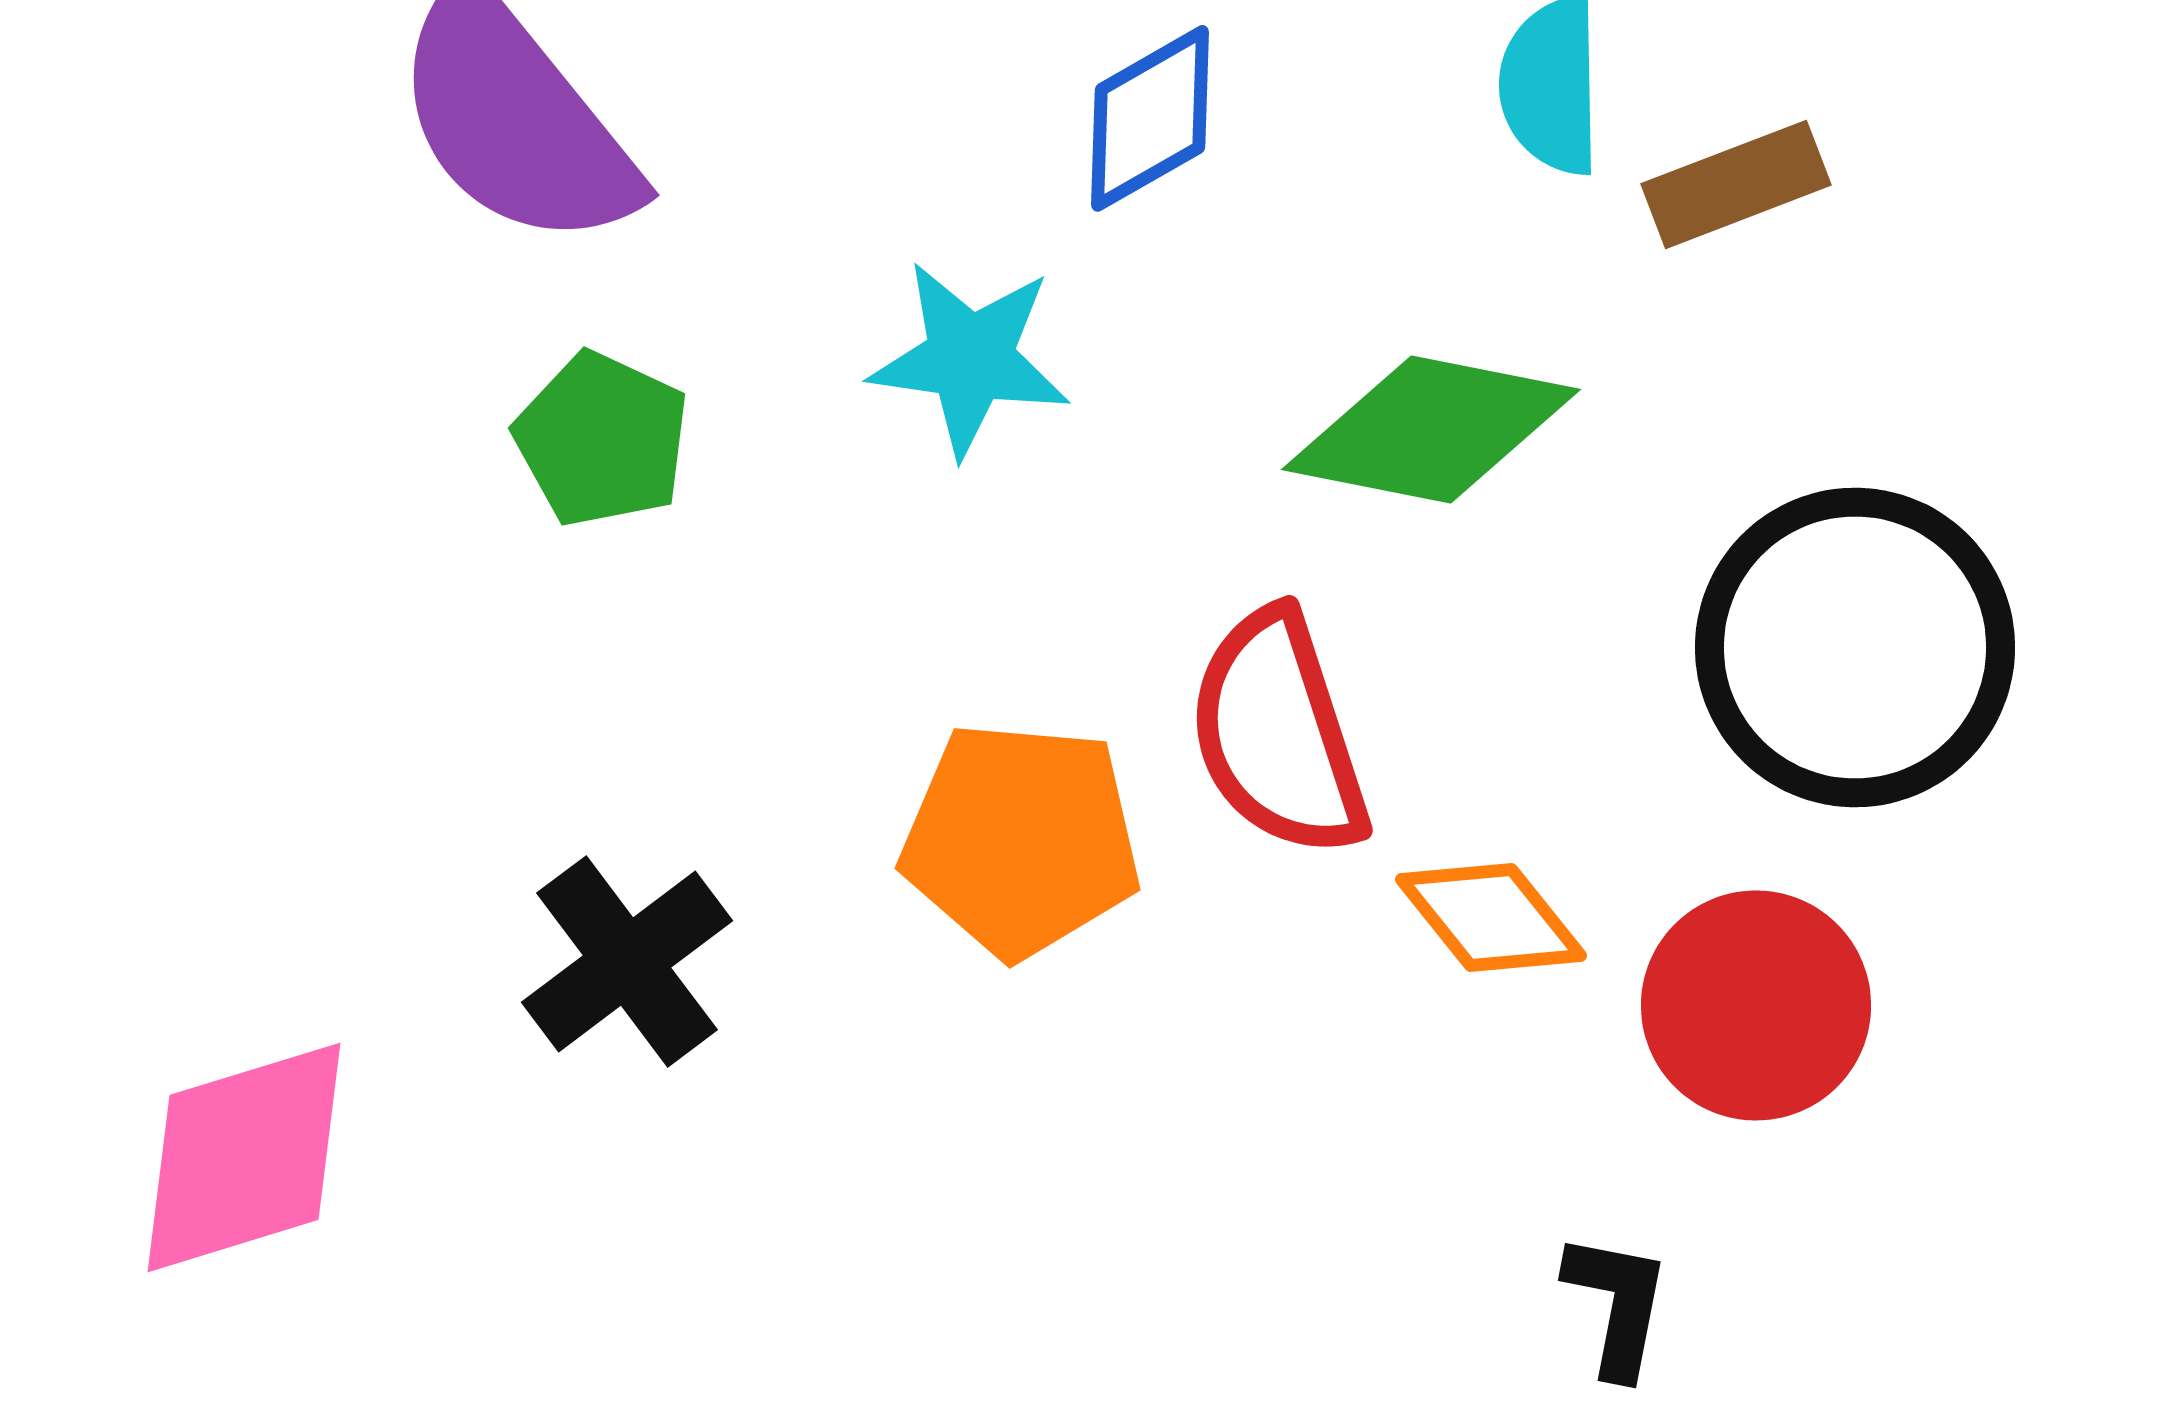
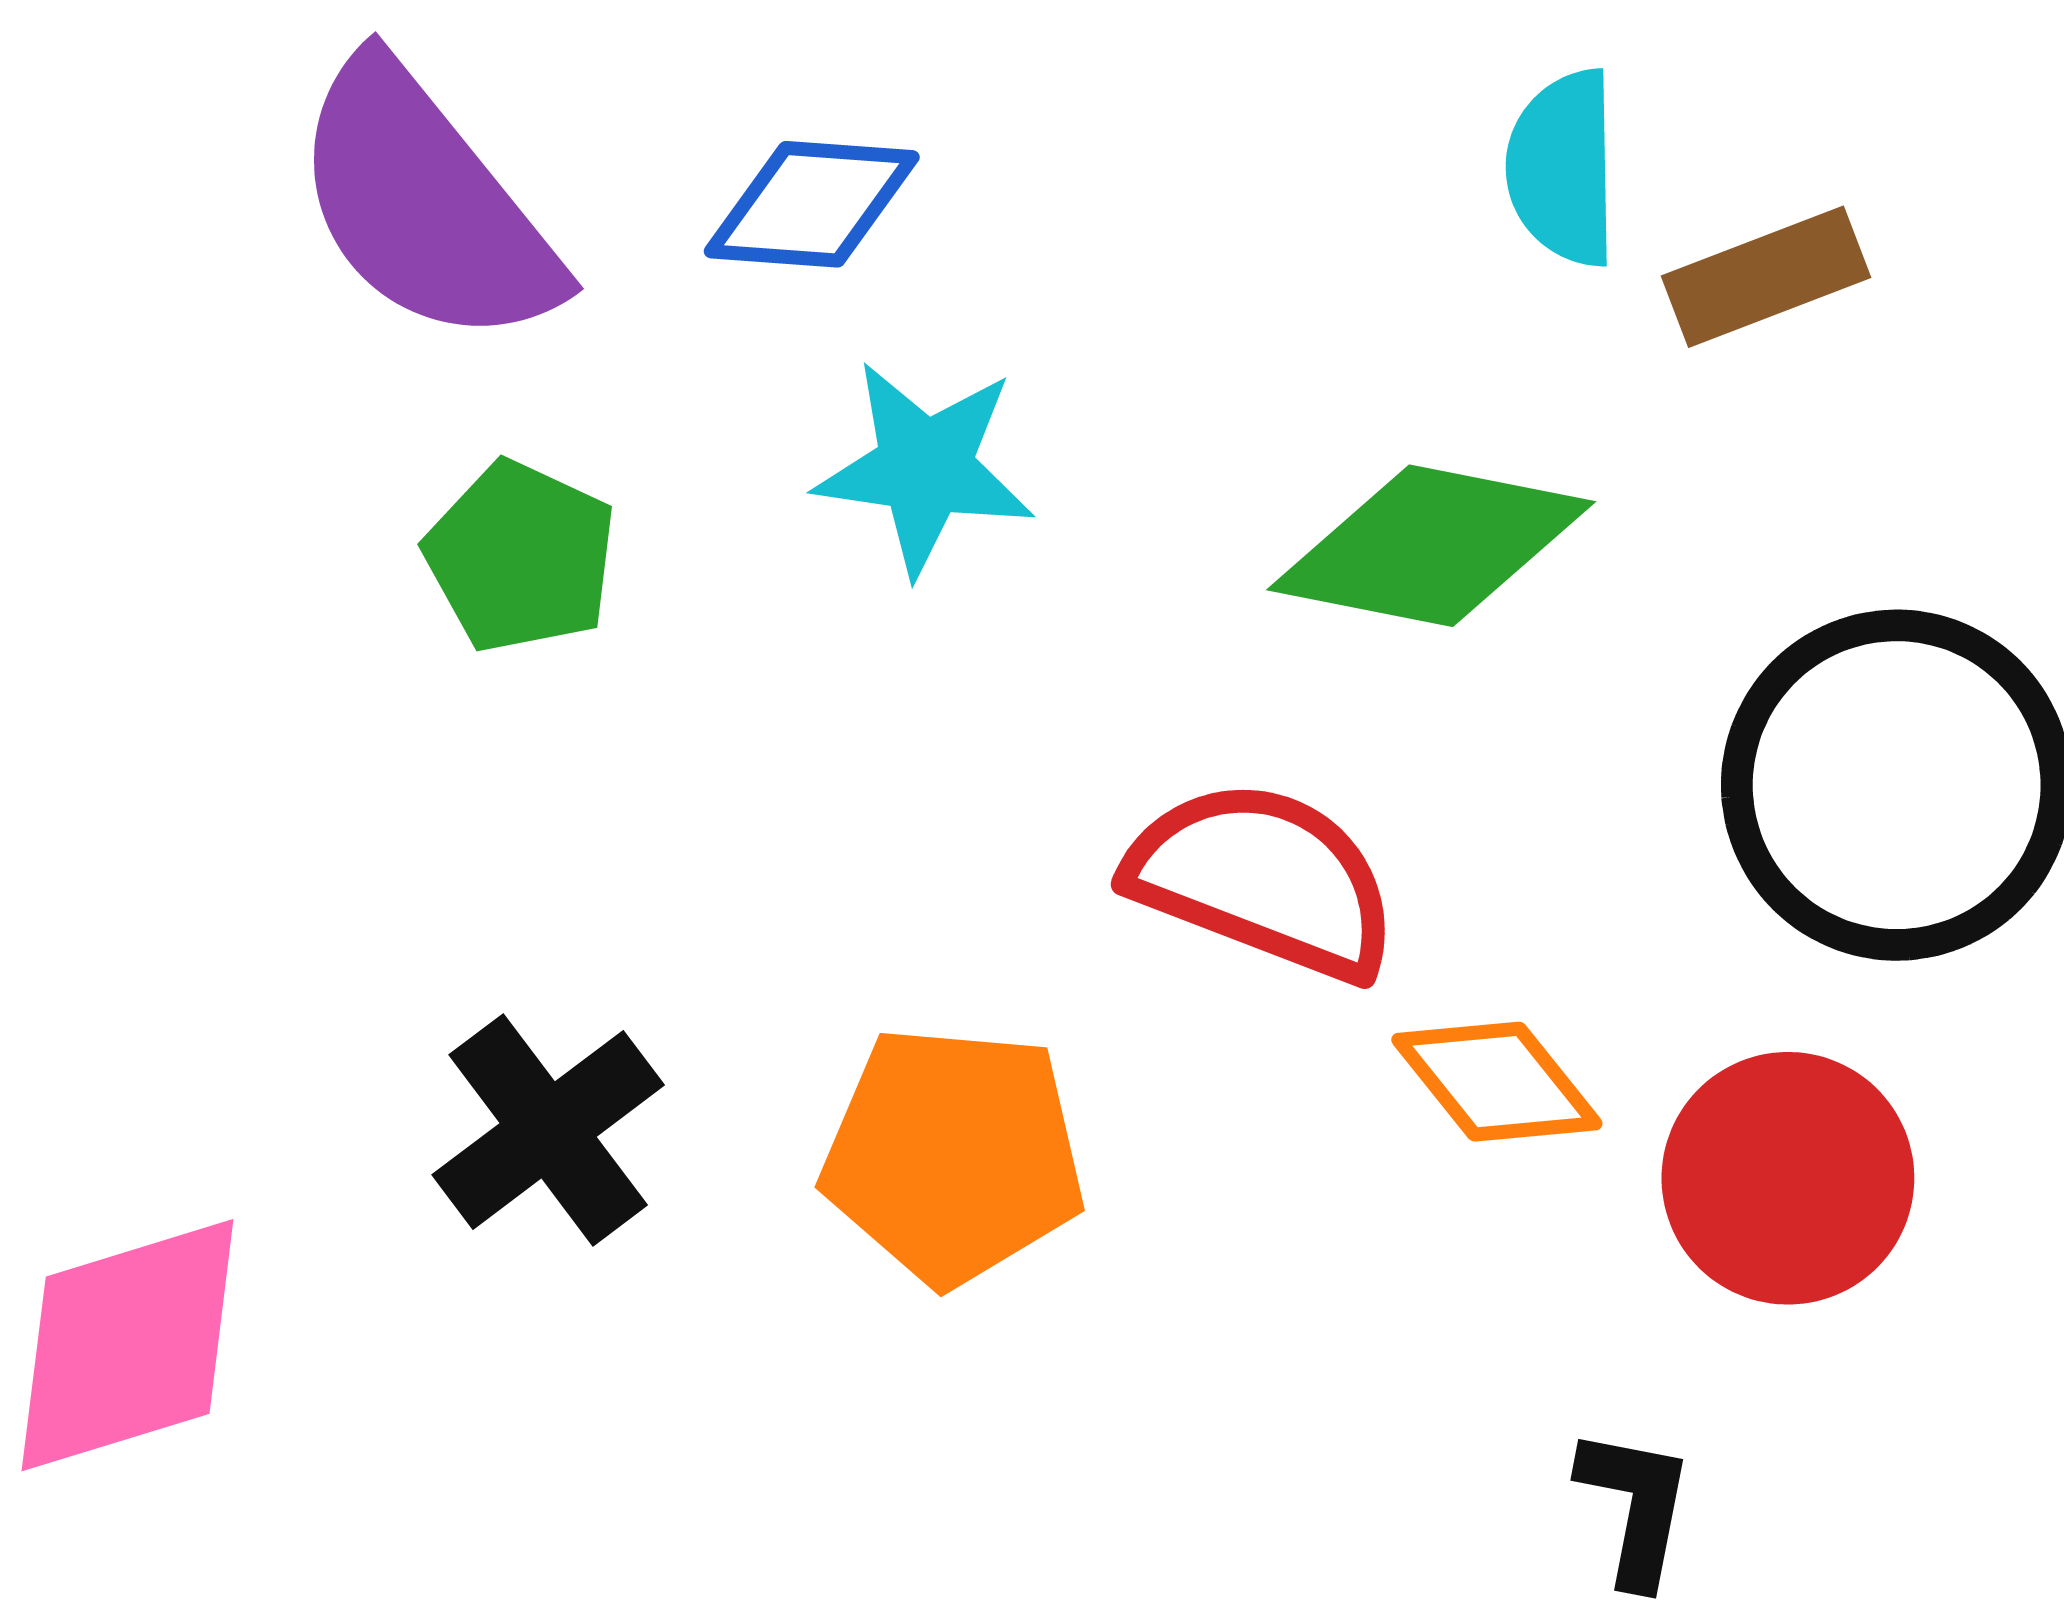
blue diamond: (1150, 118) -> (812, 204), moved, turned 34
red semicircle: (1278, 733) -> (1263, 880), turned 129
orange pentagon: (1021, 839) -> (953, 1155), moved

